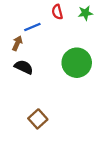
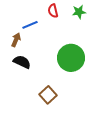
brown square: (38, 119) -> (48, 95), moved

